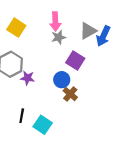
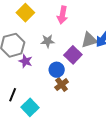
gray triangle: (88, 31) -> (89, 40), moved
gray star: (59, 37) -> (48, 41), moved

